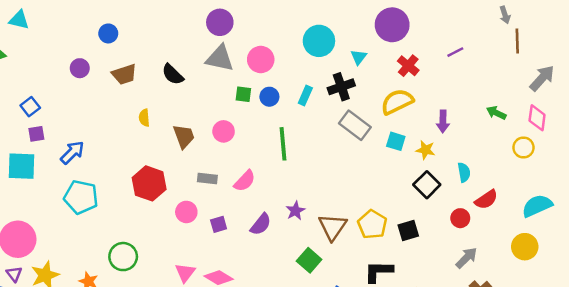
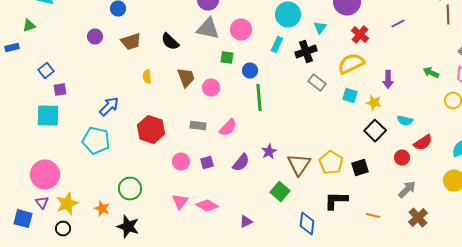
cyan rectangle: (305, 95) -> (277, 44), moved
blue circle: (269, 97) -> (250, 70), moved
blue square: (30, 107) -> (46, 70), moved
gray rectangle: (355, 125) -> (317, 82), size x0.7
brown trapezoid: (184, 136) -> (186, 78), moved
blue arrow: (72, 152) -> (109, 106), moved
cyan semicircle: (464, 172) -> (405, 120), turned 112
pink circle: (186, 212) -> (181, 162), moved

